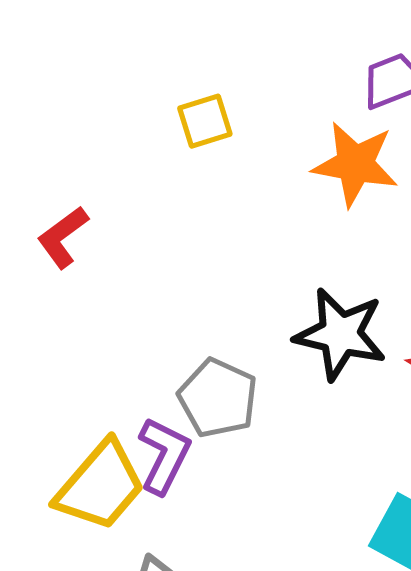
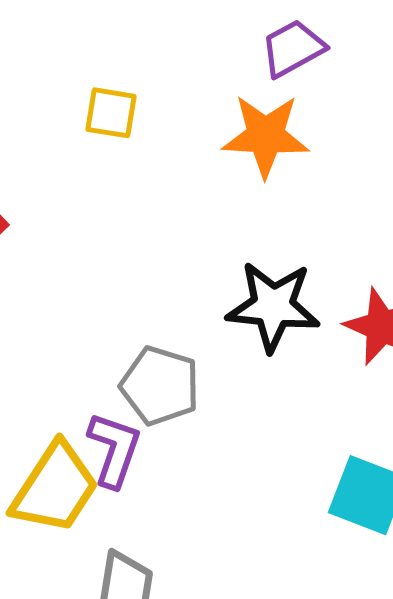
yellow square: (205, 121) -> (111, 113), turned 34

